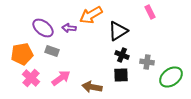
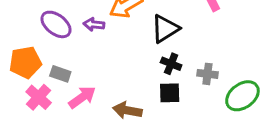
gray rectangle: (52, 51) -> (60, 74), moved

